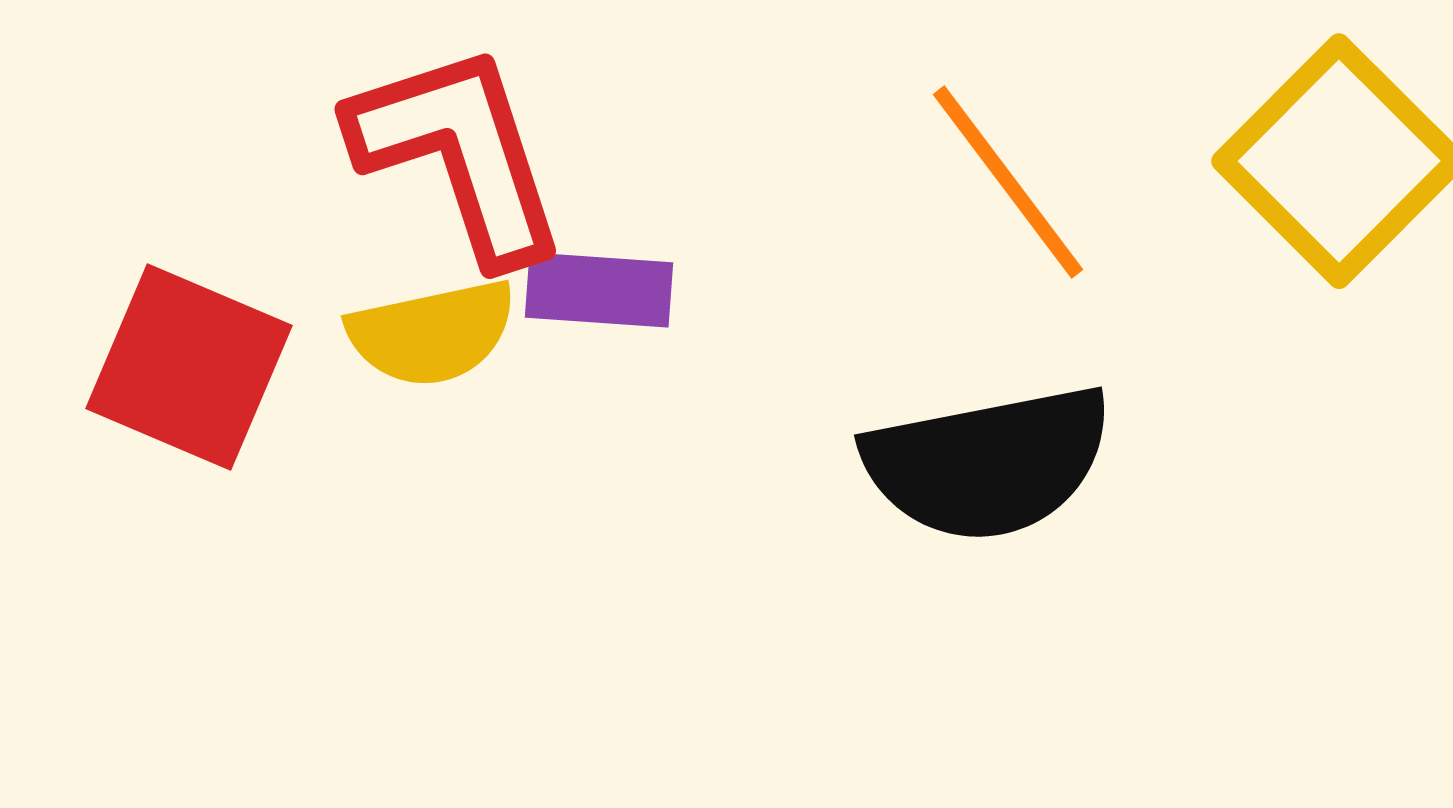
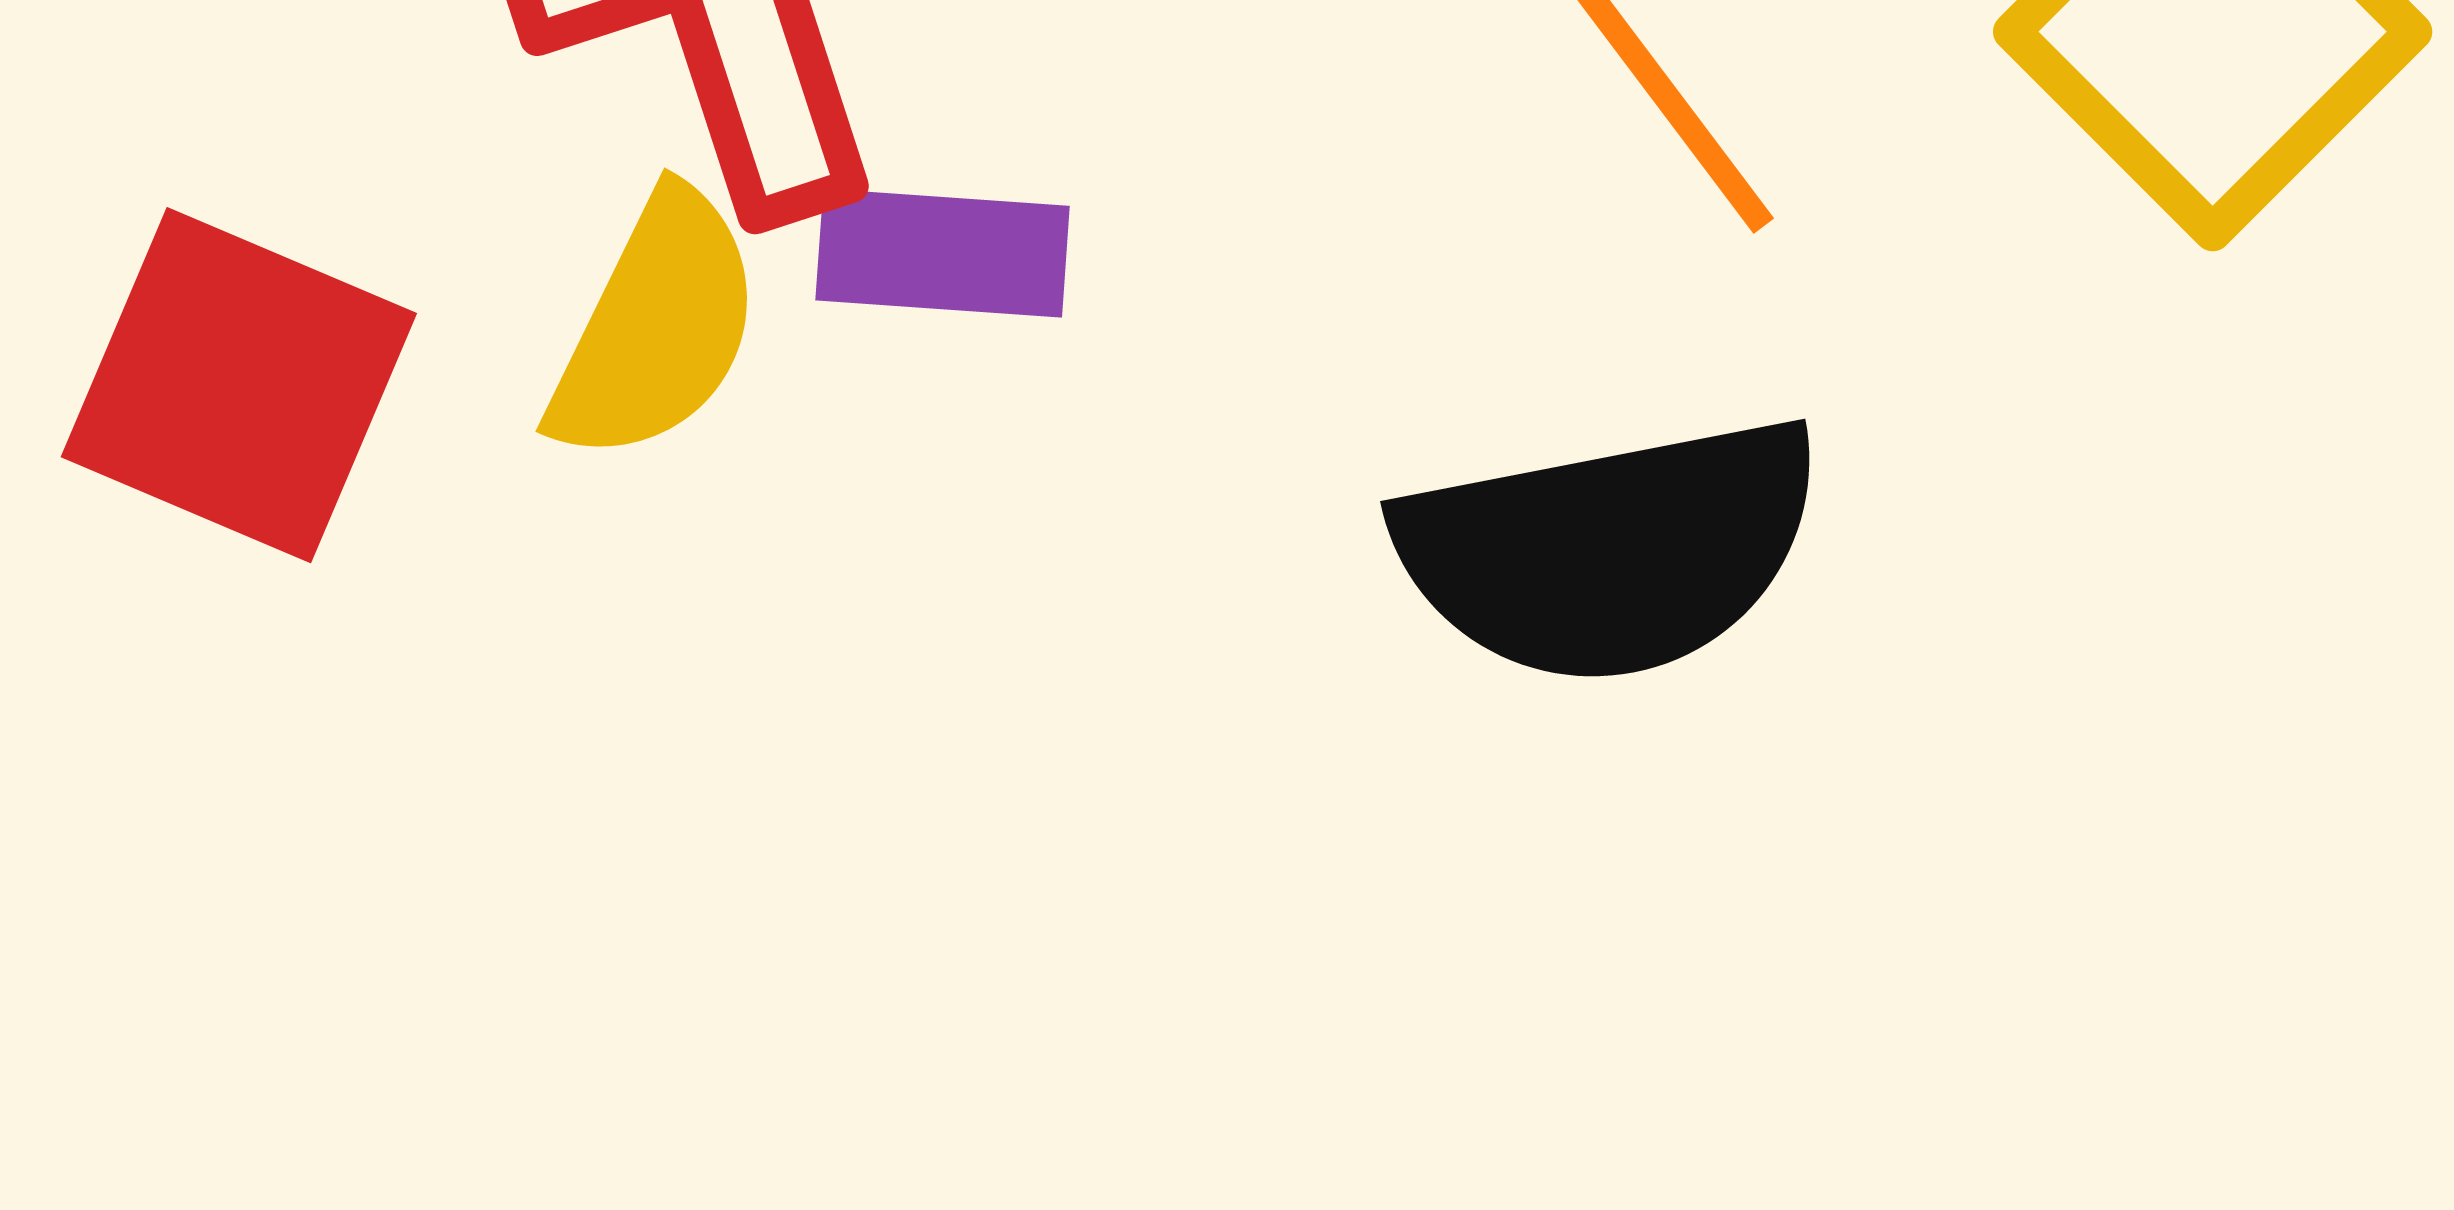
yellow semicircle: (432, 333) -> (656, 327), turned -52

